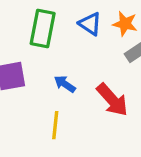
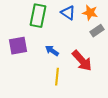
yellow line: (55, 125) -> (57, 77), moved

